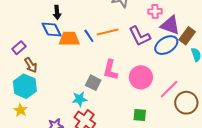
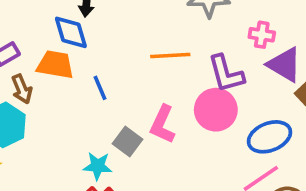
blue line: (89, 36) -> (100, 88), moved
orange trapezoid: (69, 39) -> (55, 65), moved
blue ellipse: (166, 45) -> (269, 137), moved
pink circle: (141, 77) -> (216, 110), moved

